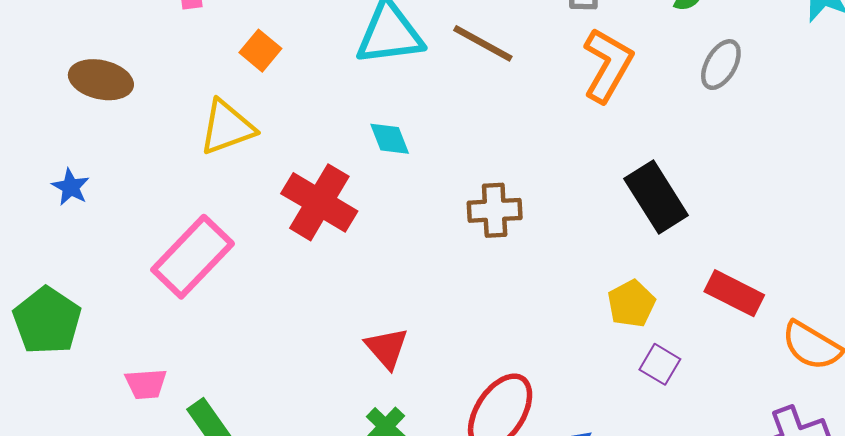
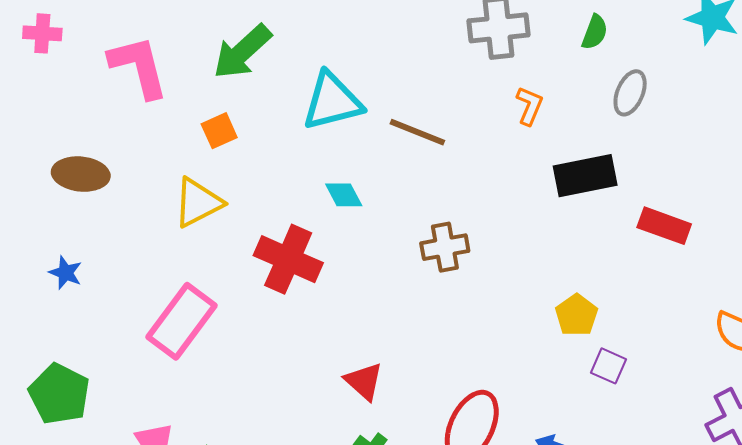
brown line: (483, 43) -> (417, 132), moved
orange square: (260, 51) -> (219, 131), turned 33
orange L-shape: (608, 65) -> (529, 106), size x0.6
black rectangle: (656, 197) -> (585, 176), moved, turned -62
red rectangle: (734, 293) -> (664, 226), moved

